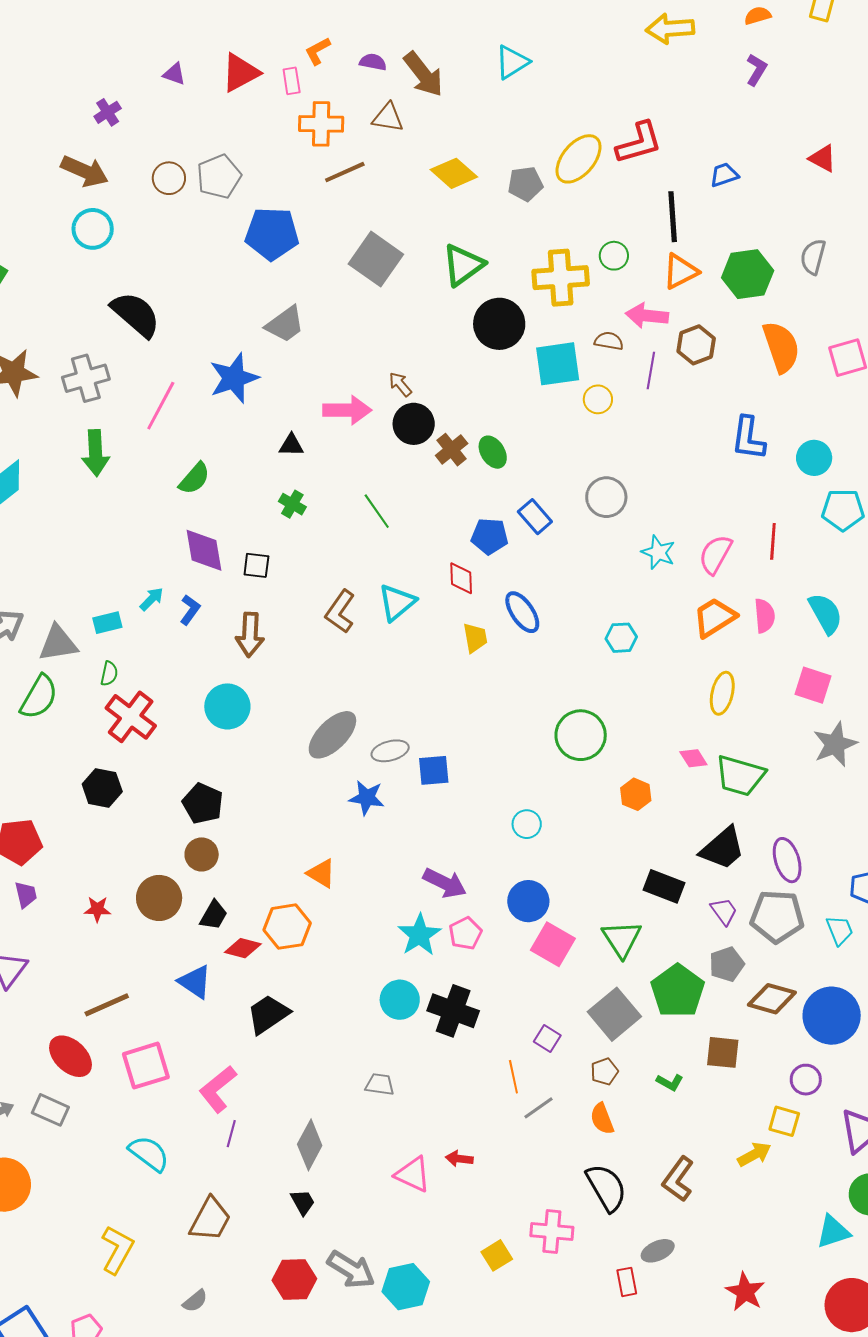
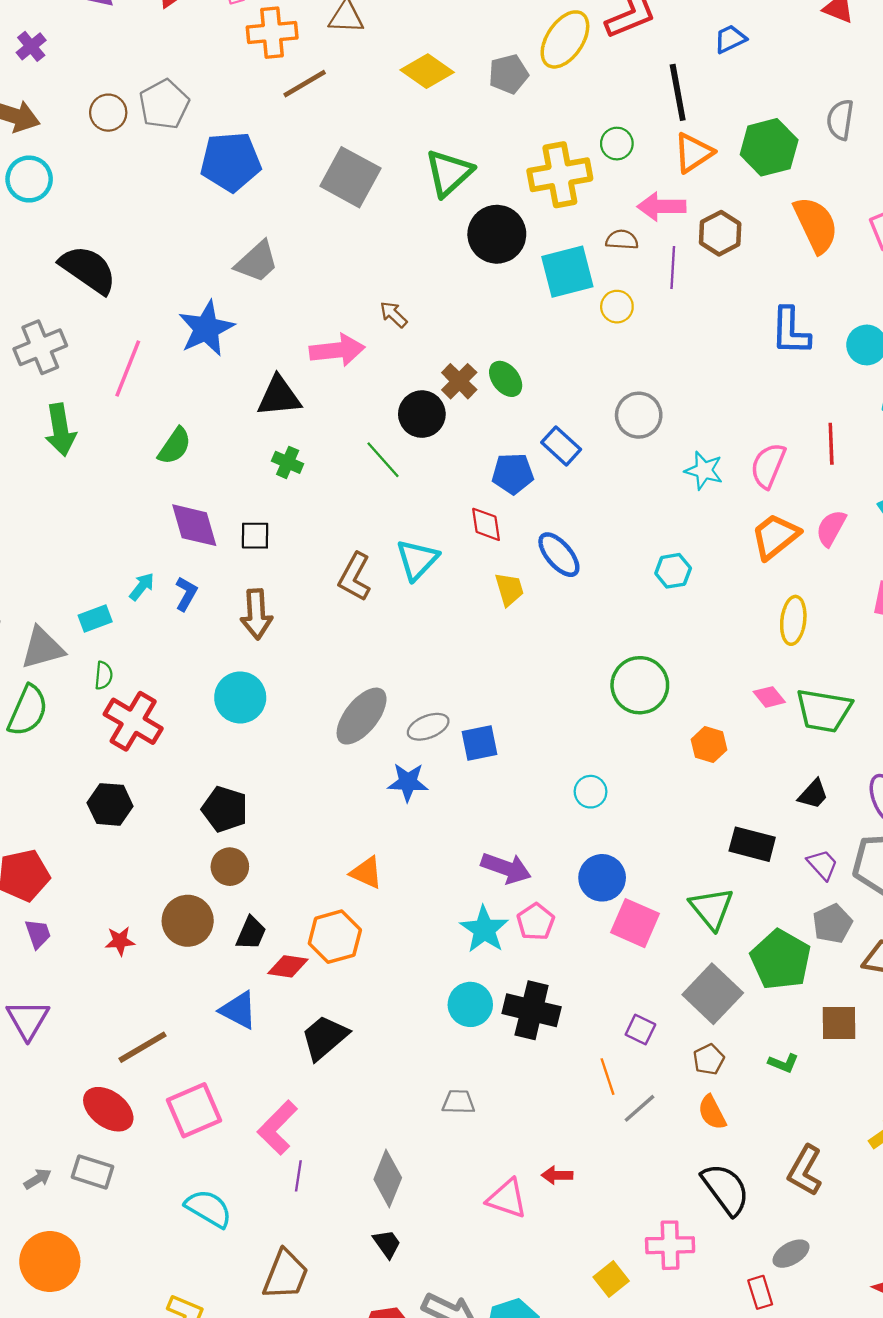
black circle: (414, 424) -> (422, 414), moved
black triangle: (291, 445) -> (279, 396), size x1.6
pink semicircle: (765, 616) -> (831, 528), turned -140
black trapezoid: (723, 848) -> (813, 794), size x0.6

